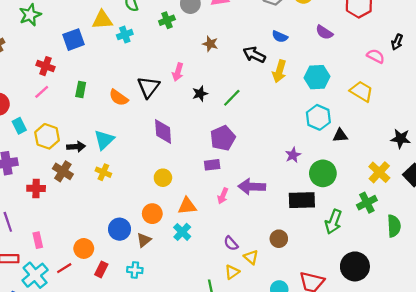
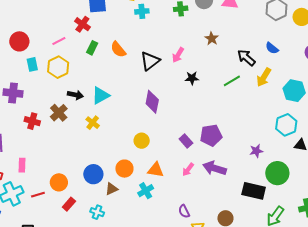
red cross: (46, 66) -> (82, 24), moved
orange semicircle: (119, 98) -> (118, 49), moved
green line: (232, 98) -> (232, 81), moved
yellow hexagon: (47, 136) -> (58, 67), moved
purple pentagon: (223, 138) -> (211, 135), moved
purple rectangle: (212, 165) -> (186, 141), turned 40

